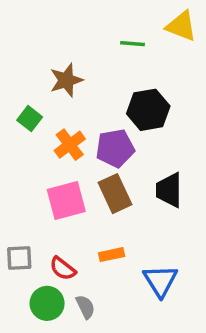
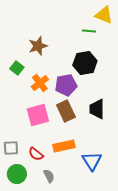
green line: (133, 44) -> (89, 31), moved
orange rectangle: (112, 255) -> (64, 146), size x1.5
green circle: (47, 303) -> (17, 174), moved

